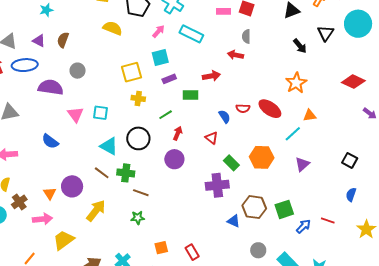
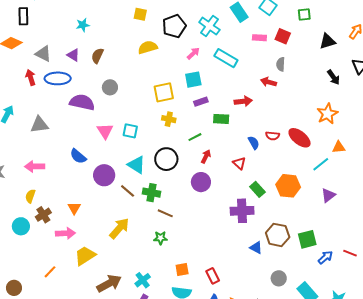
yellow semicircle: (113, 28) -> (148, 47), turned -42
purple circle: (72, 186) -> (104, 175), moved

